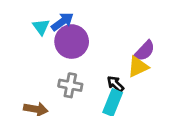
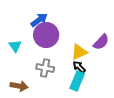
cyan triangle: (41, 27) -> (15, 46), moved
yellow triangle: (138, 67) -> (79, 52), moved

